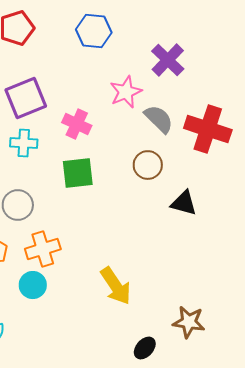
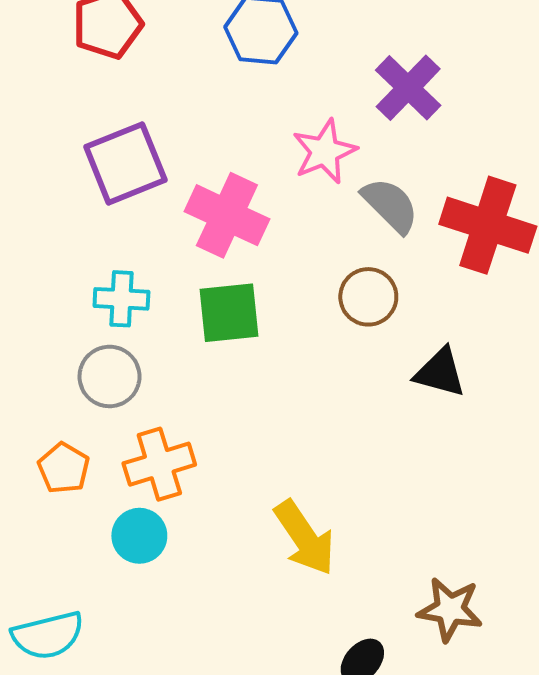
pink cross: (77, 124) -> (227, 215), size x1.4
cyan cross: (24, 143) -> (121, 299), moved

